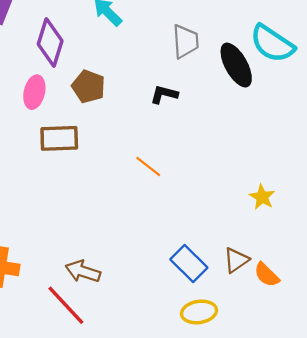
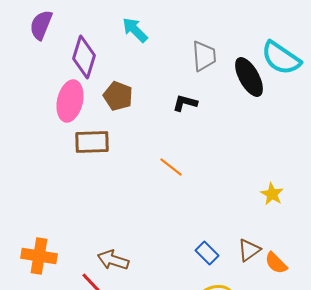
pink ellipse: (34, 92) -> (70, 101), size x1.4
blue rectangle: (189, 263) -> (207, 253), size x0.7

